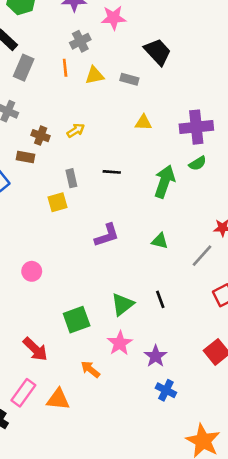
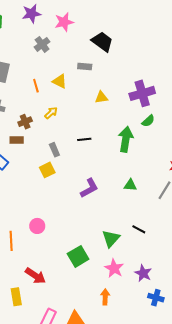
orange line: (65, 68) -> (36, 86), moved
yellow triangle: (95, 75) -> (60, 81), moved, turned 49
brown cross: (41, 136) -> (25, 122), turned -32
black line: (160, 299) -> (139, 229), turned -32
red arrow: (35, 349) -> (35, 276), moved
orange arrow: (90, 369) -> (105, 297), moved, turned 63

